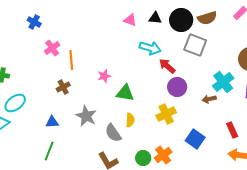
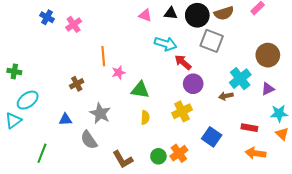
pink cross: (52, 48) -> (74, 24), moved
orange line: (71, 60) -> (103, 56), moved
red rectangle: (232, 130) -> (249, 128), turned -56
gray semicircle: (113, 133) -> (89, 140), moved
green line: (49, 151) -> (42, 153), moved

